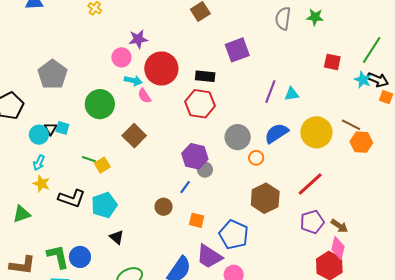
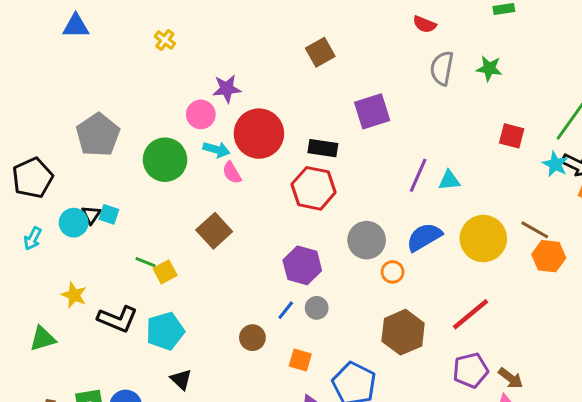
green circle: (100, 104) -> (165, 160), moved
cyan arrow: (39, 163) -> (33, 238), moved
gray circle: (205, 170) -> (317, 308), moved

